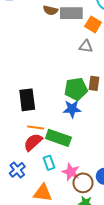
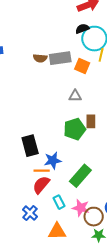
gray triangle: (86, 46) -> (75, 96), moved
blue star: (72, 109) -> (53, 160), moved
green rectangle: (58, 138) -> (80, 176), moved, turned -60

